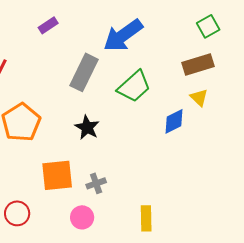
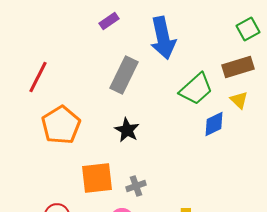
purple rectangle: (48, 25) -> (109, 21), moved
blue arrow: (123, 35) -> (163, 38), turned -66
green trapezoid: (134, 86) -> (196, 89), moved

